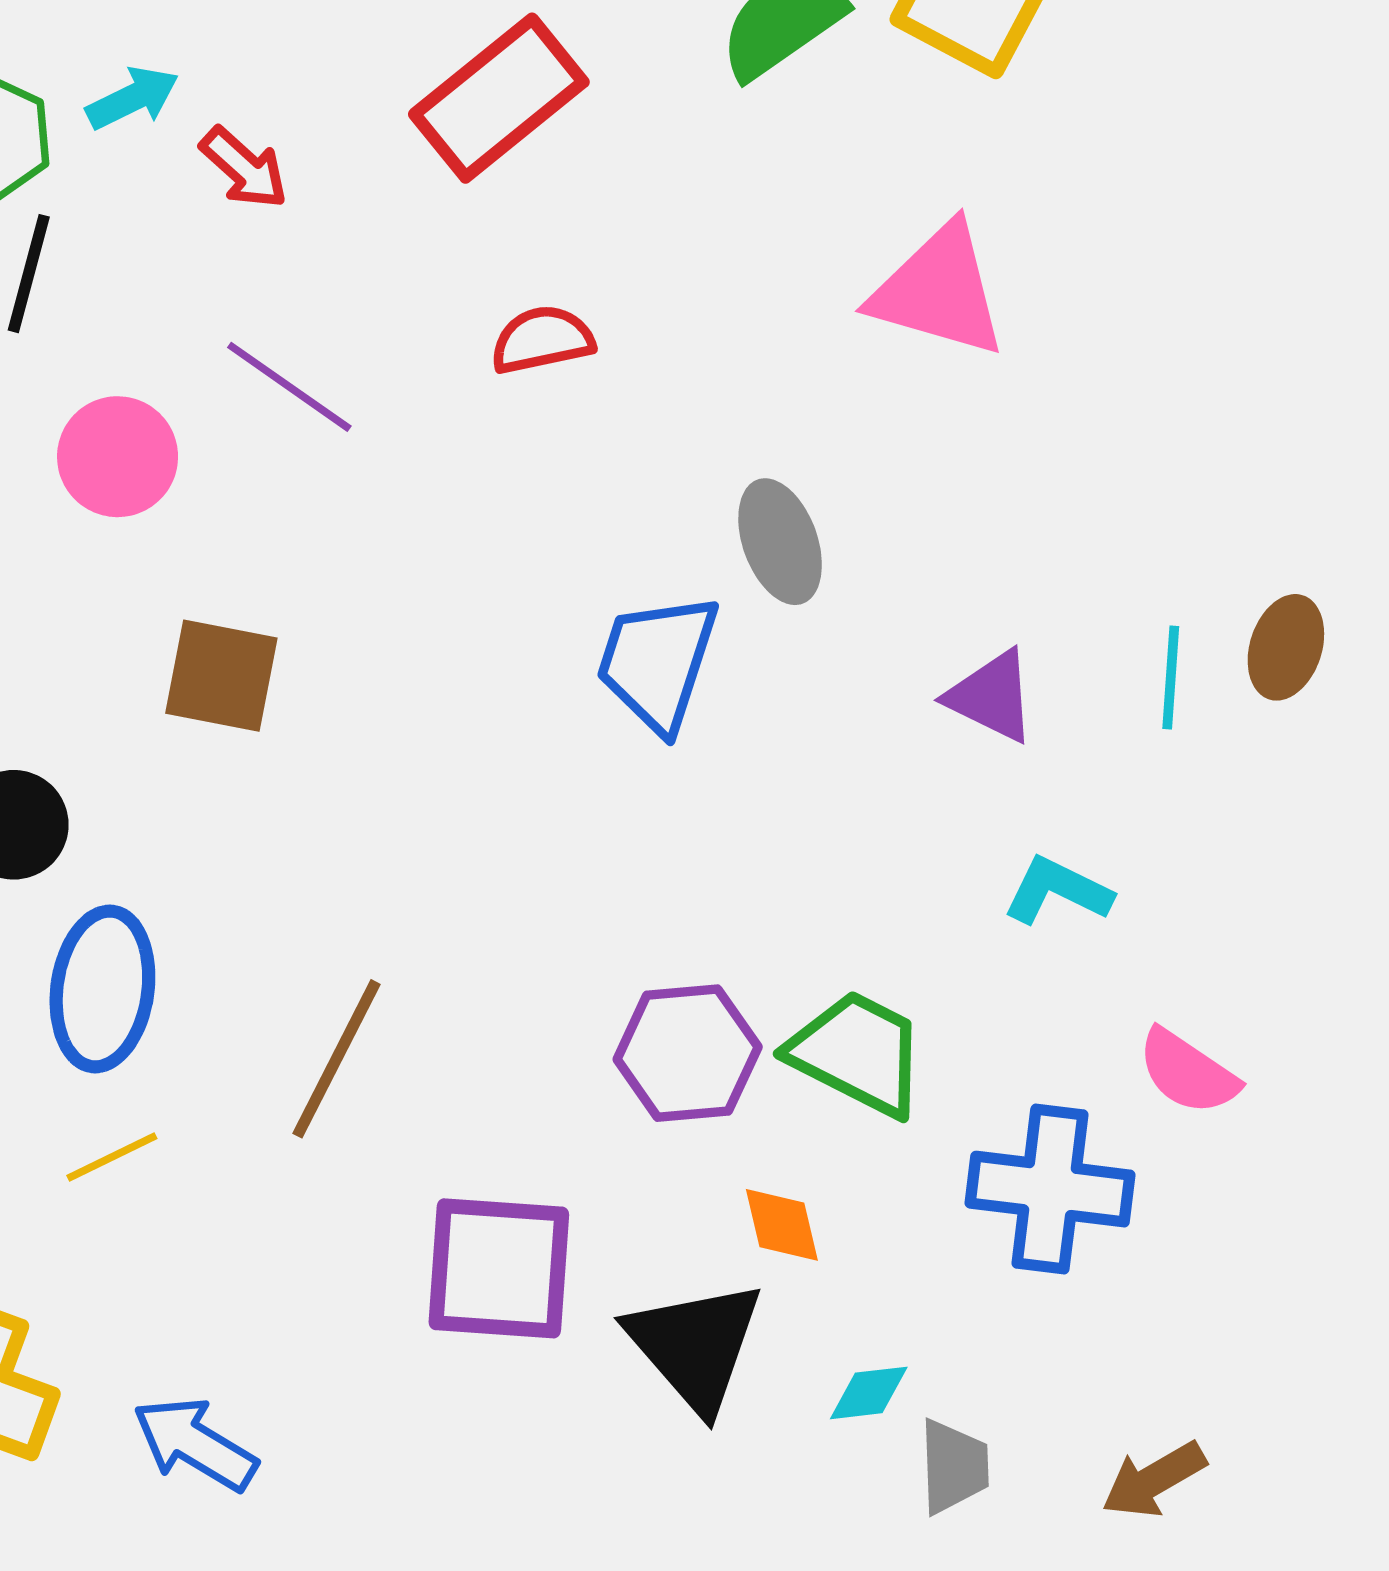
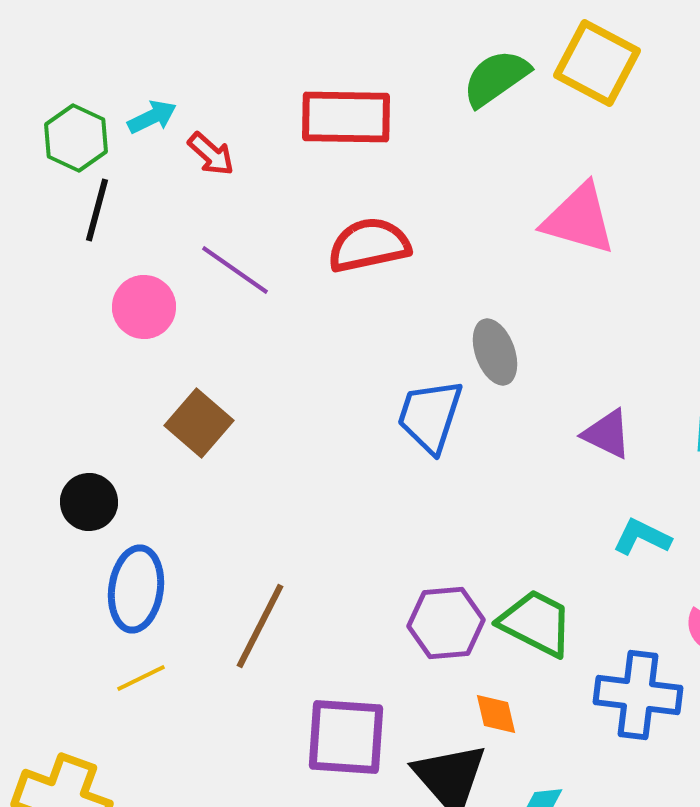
red rectangle: (499, 98) -> (346, 117), turned 40
red semicircle: (542, 340) -> (369, 245), size x1.5
brown square: (221, 676) -> (199, 423), turned 30

